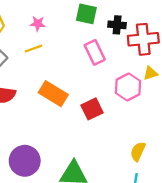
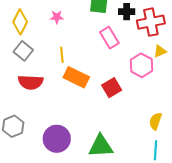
yellow line: (34, 49) -> (62, 55), moved, turned -70

